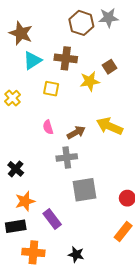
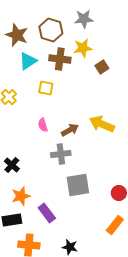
gray star: (108, 18) -> (84, 19), moved
brown hexagon: (81, 23) -> (51, 30), moved
yellow star: (90, 81) -> (83, 48), moved

